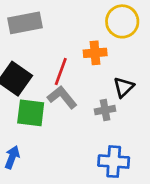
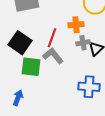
gray cross: (105, 110) -> (83, 43), moved
blue cross: (114, 162) -> (89, 87), moved

